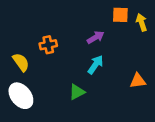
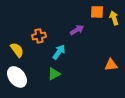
cyan arrow: (96, 65) -> (59, 52), moved
green triangle: (77, 92) -> (54, 74), moved

